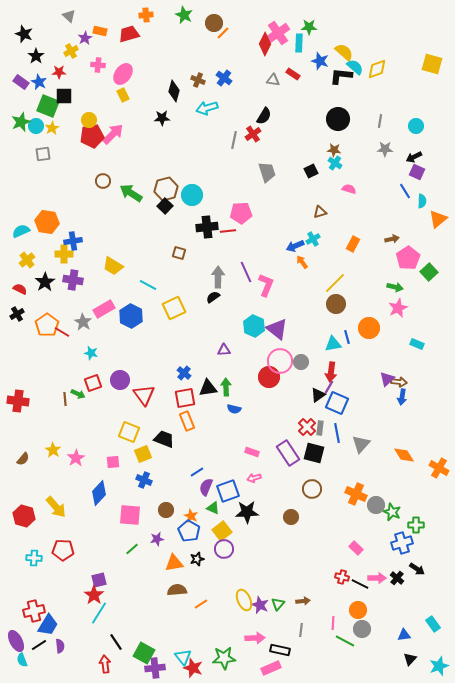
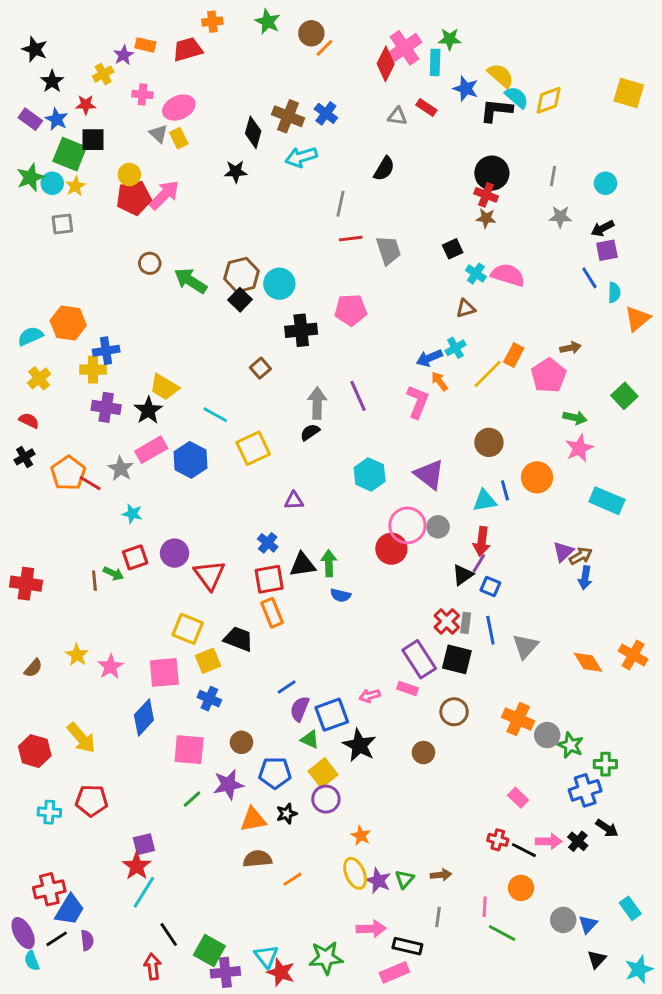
gray triangle: (69, 16) -> (158, 134), moved
pink ellipse: (123, 74) -> (179, 108), turned 30
brown cross: (198, 80) -> (288, 116), size x1.5
red cross: (253, 134) -> (486, 195), moved, turned -35
cyan cross: (335, 163) -> (476, 274), moved
purple square: (417, 172) -> (607, 250), turned -35
pink semicircle: (349, 189) -> (508, 275), size x1.6
red line: (228, 231) -> (351, 239), moved
brown square: (179, 253) -> (260, 368), turned 32
pink pentagon: (408, 258) -> (549, 375), moved
black star: (45, 282) -> (148, 410), moved
yellow line: (335, 283) -> (488, 374), moved
pink L-shape: (266, 285) -> (418, 402), moved
purple triangle: (277, 329) -> (429, 474), moved
cyan rectangle: (417, 344) -> (607, 501), size x1.6
purple triangle: (224, 350) -> (294, 501), moved
brown arrow: (399, 382) -> (581, 556), turned -35
blue square: (337, 403) -> (490, 587), size x0.6
pink rectangle: (252, 452) -> (407, 688), moved
pink square: (113, 462) -> (164, 672), size x1.6
orange cross: (439, 468) -> (633, 655), moved
black star: (247, 512) -> (359, 745), turned 30
orange star: (191, 516) -> (361, 835), moved
blue pentagon: (189, 531) -> (275, 773), turned -30
purple star: (157, 539) -> (228, 785), size x1.5
gray circle: (362, 629) -> (563, 920), moved
blue triangle: (404, 635) -> (588, 924), turned -40

